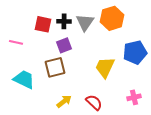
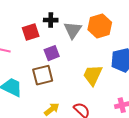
black cross: (64, 21) -> (51, 20), moved
red square: (43, 24) -> (31, 32), turned -30

